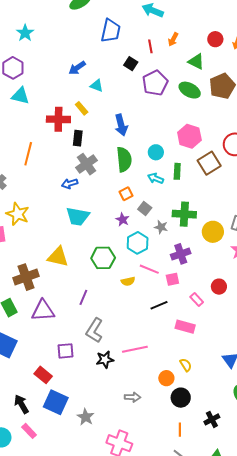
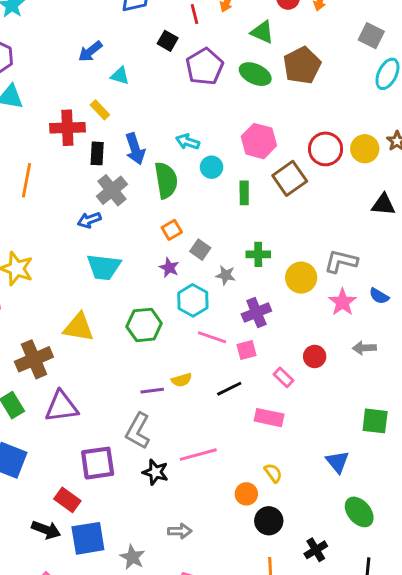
blue arrow: (121, 125) -> (135, 149), moved
cyan arrow: (155, 178) -> (188, 142), moved
green cross: (184, 214) -> (258, 254), size x0.7
yellow semicircle: (128, 281) -> (182, 380), moved
purple line: (83, 297) -> (152, 391), moved, turned 63
purple square: (65, 351) -> (98, 463), size x1.4
black star: (105, 360) -> (155, 472), turned 30
gray arrow: (133, 397) -> (180, 531), moved
blue square: (56, 402) -> (88, 538), turned -30
black arrow: (21, 404) -> (46, 530), moved, turned 144

